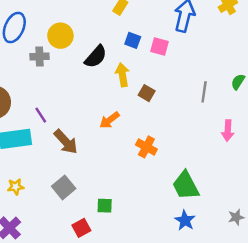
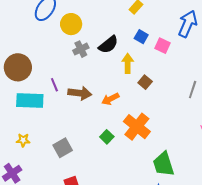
yellow circle: (60, 36) -> (71, 24), moved
gray cross: (39, 57) -> (81, 49), moved, turned -35
brown arrow: (66, 142) -> (80, 93), moved, turned -50
orange cross: (146, 147) -> (137, 127), size x1.5
green square: (105, 206) -> (107, 137), moved, turned 32

